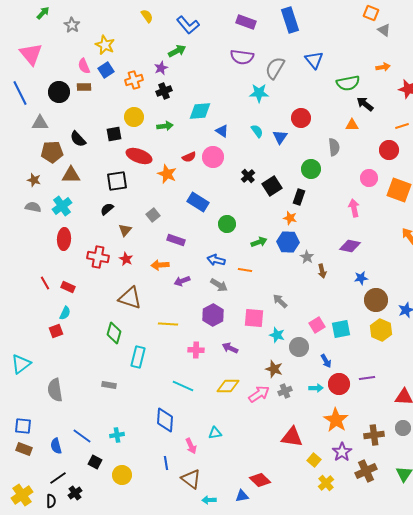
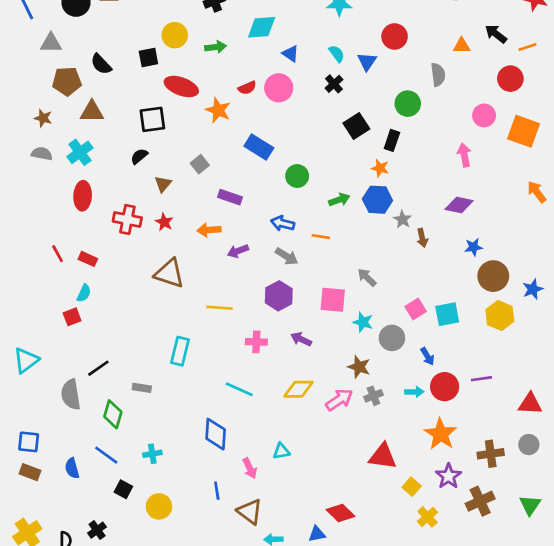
black arrow: (365, 104) -> (496, 34), moved
black cross: (248, 176) -> (334, 84), moved
green diamond: (114, 333) -> (113, 414), moved
black line: (58, 478) -> (98, 368), moved

